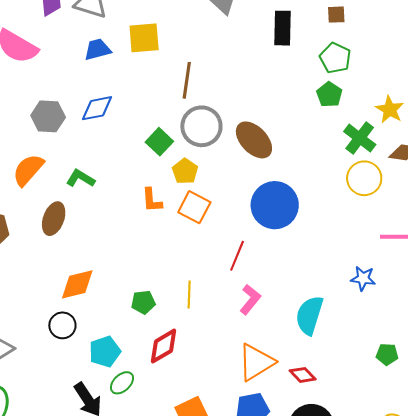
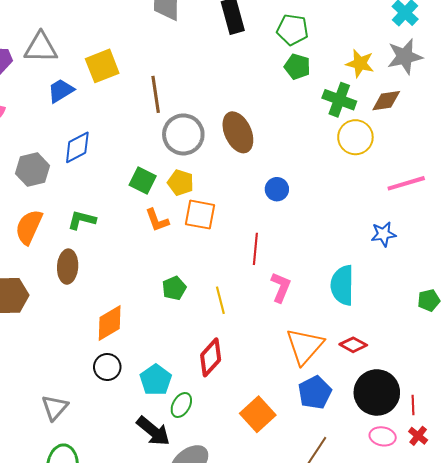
brown ellipse: (254, 140) -> (238, 132), turned 36
green square: (159, 142) -> (143, 180), moved
blue circle: (275, 205) -> (277, 189), size x0.5
green pentagon: (143, 302) -> (174, 288), moved

